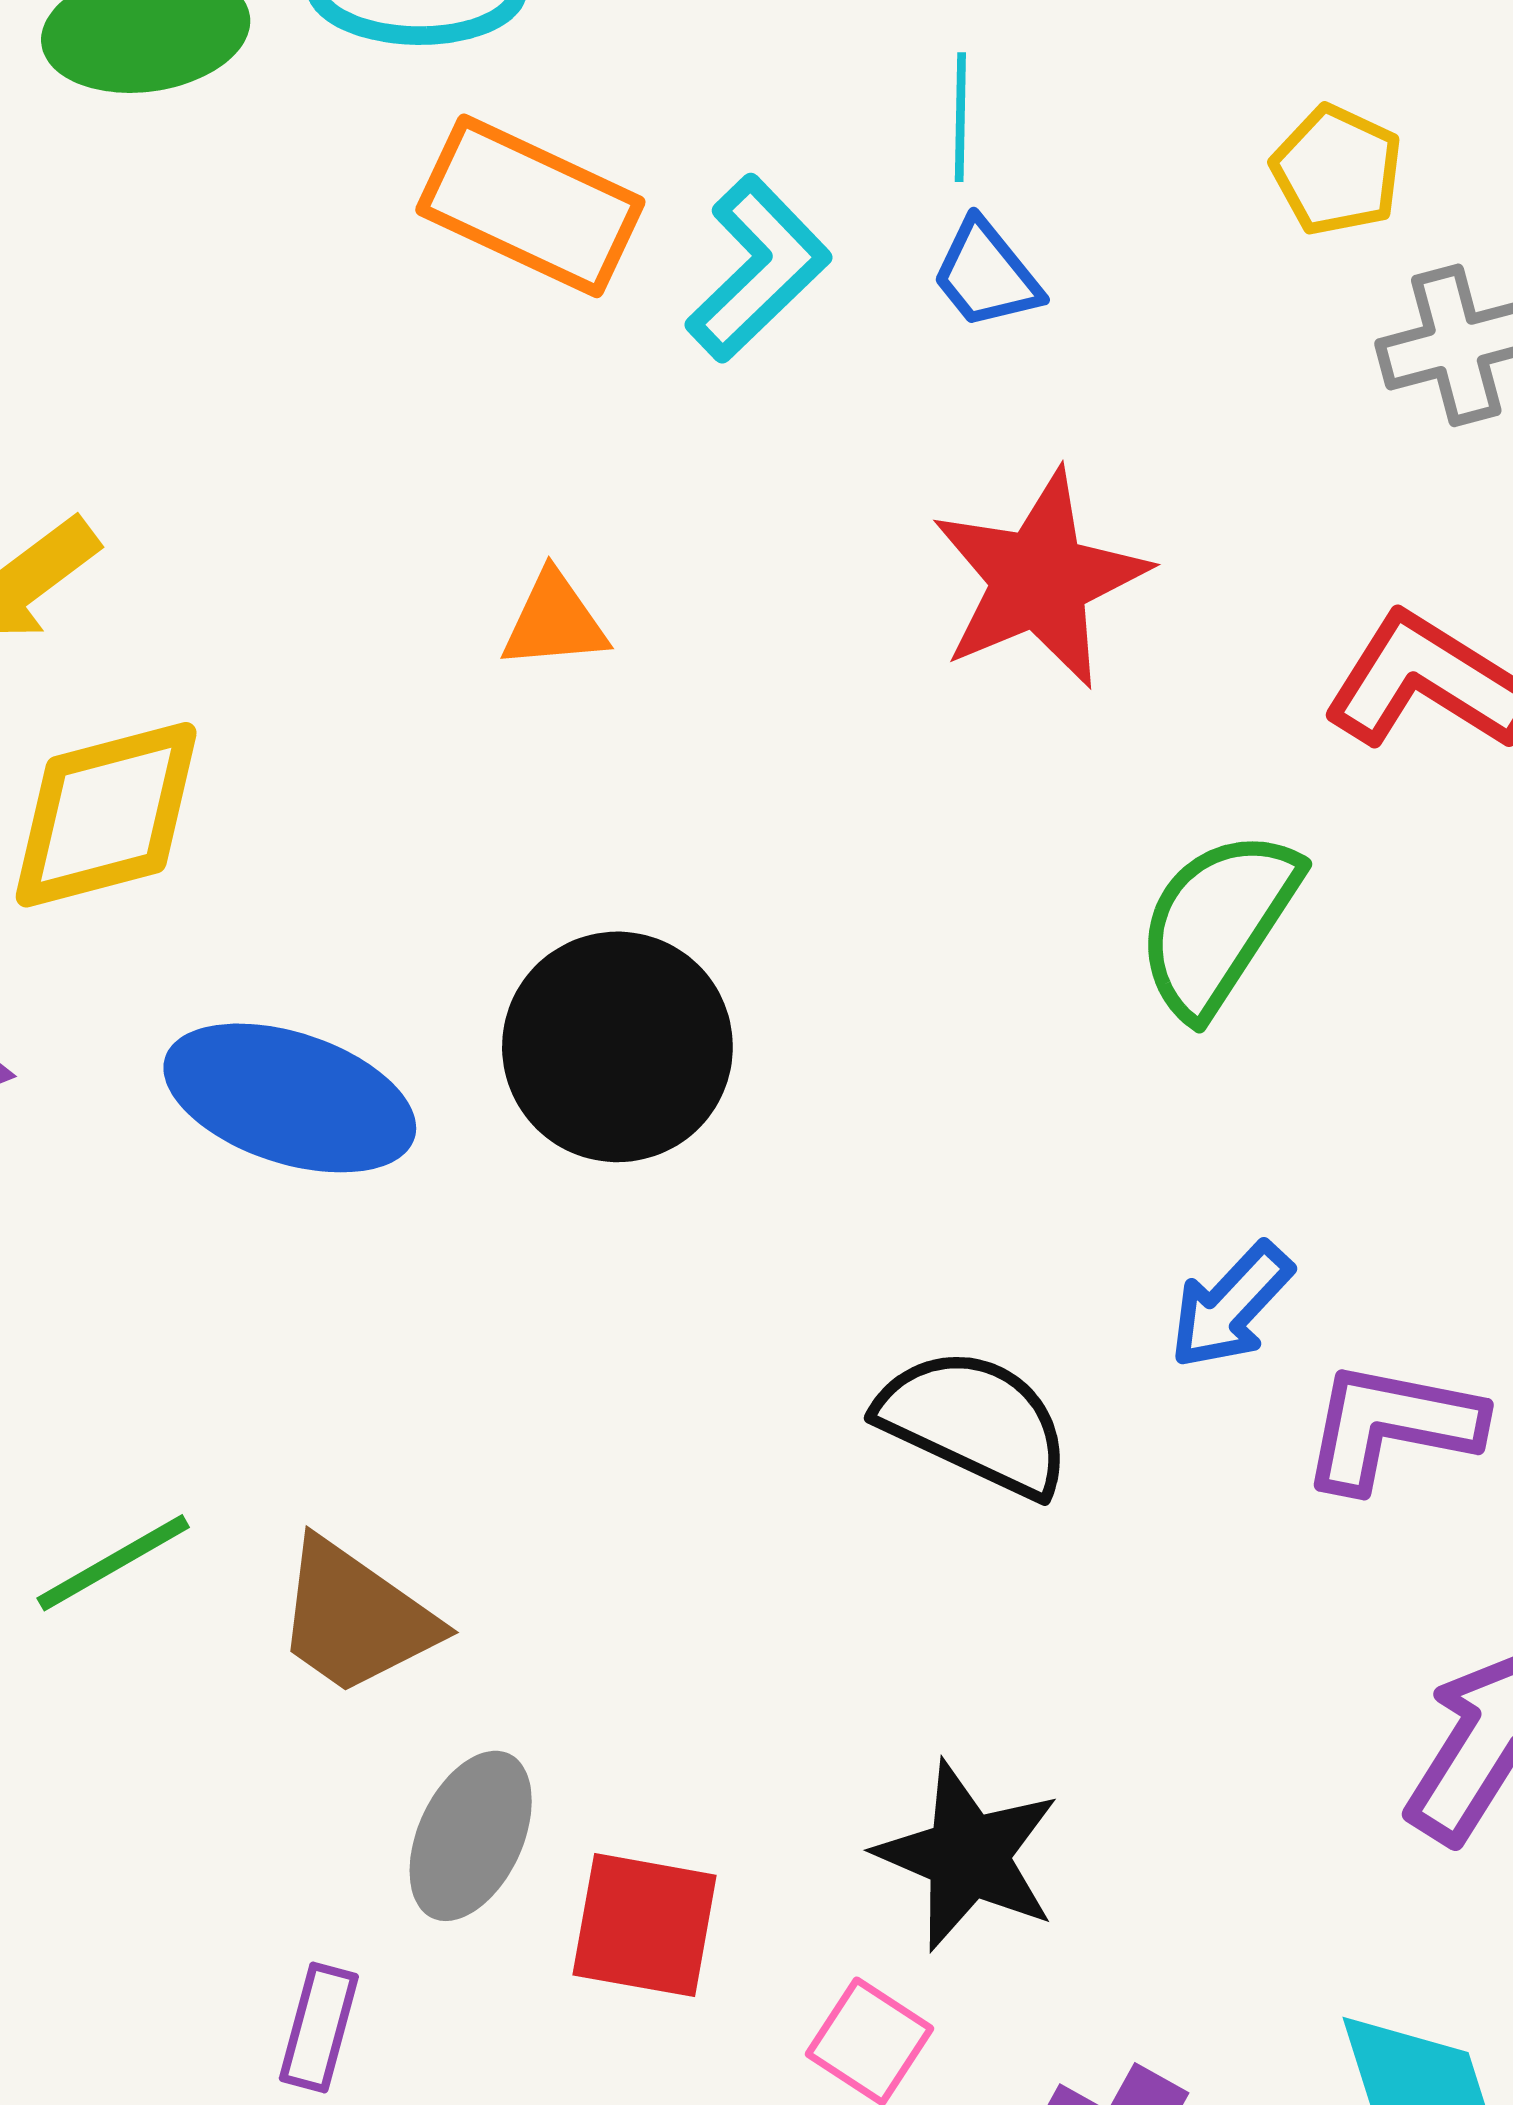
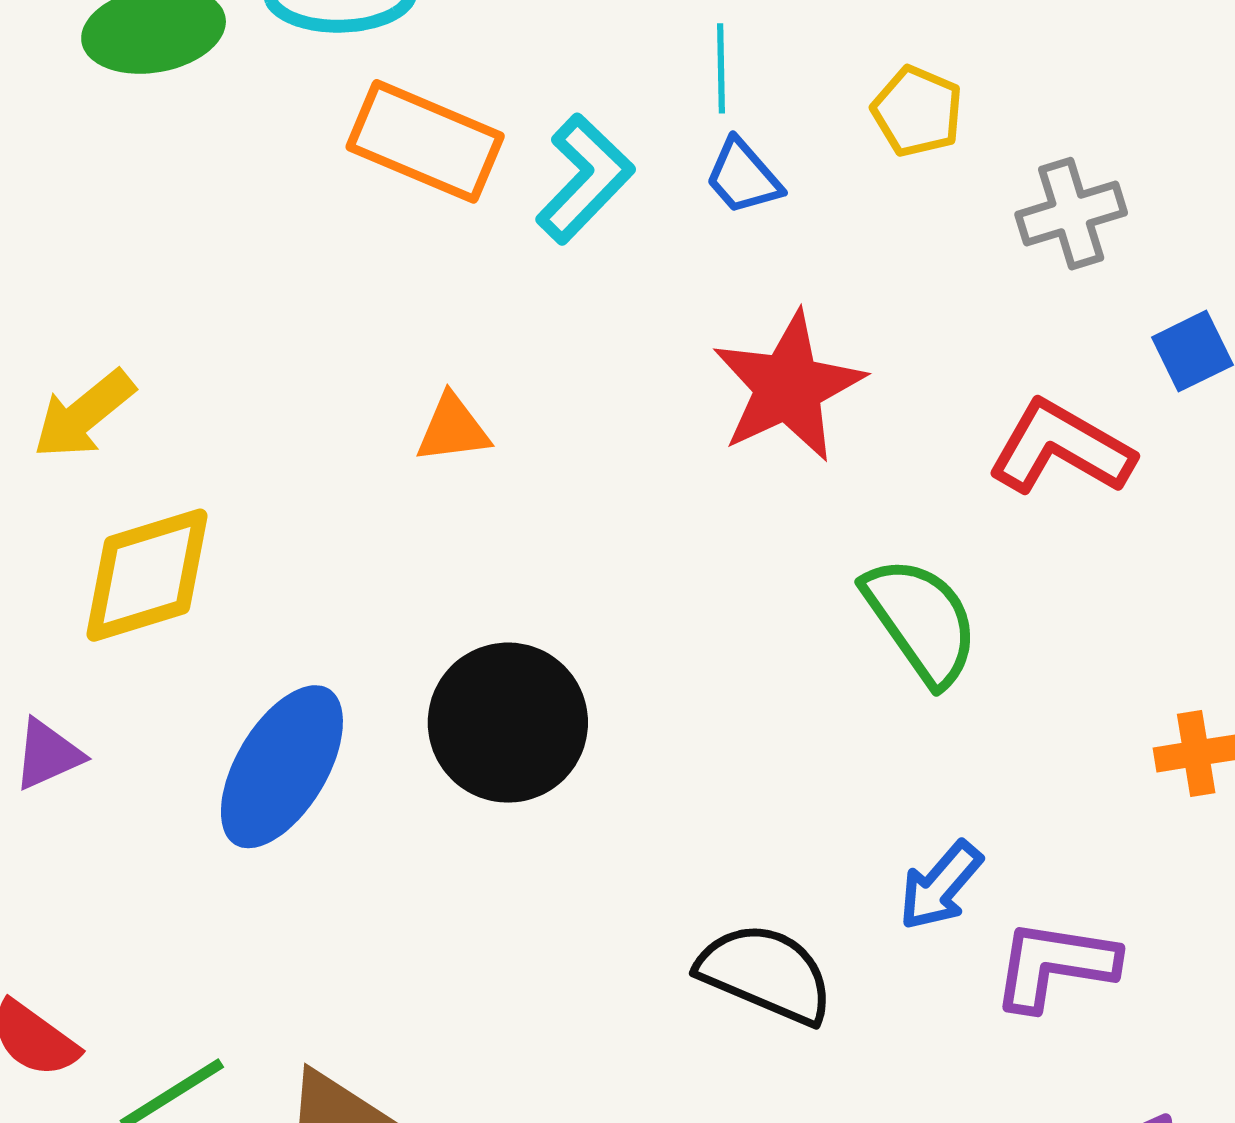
yellow pentagon: (1337, 170) -> (917, 111), moved
green semicircle: (1218, 923) -> (921, 620), turned 114
blue ellipse: (290, 1098) -> (282, 767), turned -75

